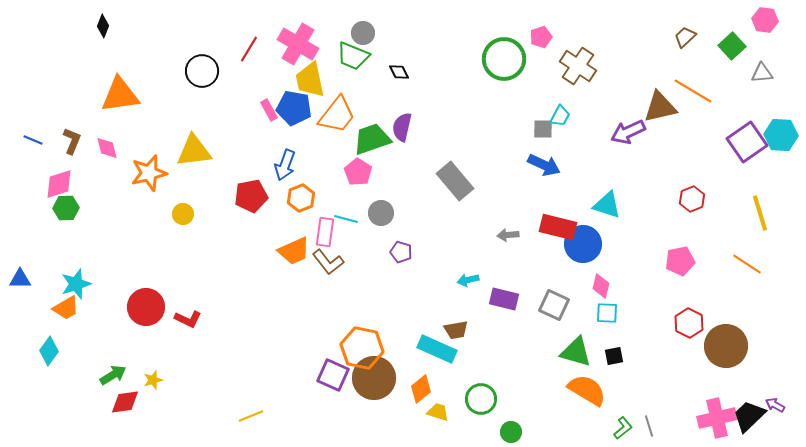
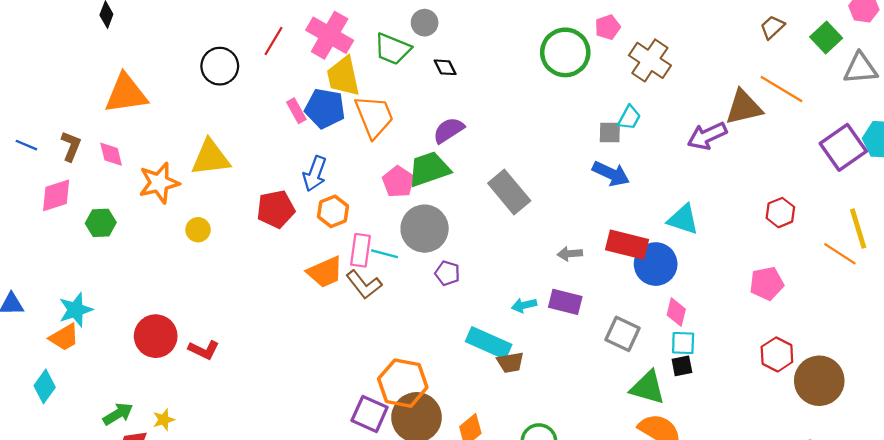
gray circle: (363, 33) -> (425, 23), moved
gray triangle: (762, 73) -> (860, 68), size x1.4
orange trapezoid: (337, 115) -> (374, 116), turned -60
purple semicircle: (402, 127) -> (449, 130), turned 44
green trapezoid: (372, 139) -> (429, 169), moved
green hexagon: (66, 208) -> (101, 223), moved
gray circle: (381, 213) -> (425, 229), size x1.6
cyan line: (346, 219) -> (384, 254), moved
orange line: (747, 264) -> (840, 254), moved
purple rectangle: (504, 299) -> (565, 302), moved
cyan rectangle: (437, 349) -> (489, 343), moved
black square: (614, 356) -> (682, 366), moved

